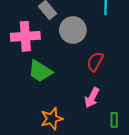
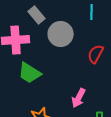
red semicircle: (95, 62) -> (96, 54), moved

